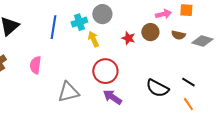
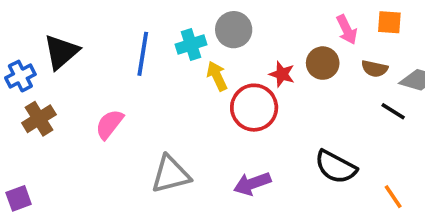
pink arrow: (163, 14) -> (347, 30), turned 77
pink semicircle: (35, 65) -> (109, 124), turned 30
red circle: (105, 71) -> (254, 108), moved
black line: (188, 82) -> (393, 111), moved
purple arrow: (112, 97) -> (252, 184), turned -54

